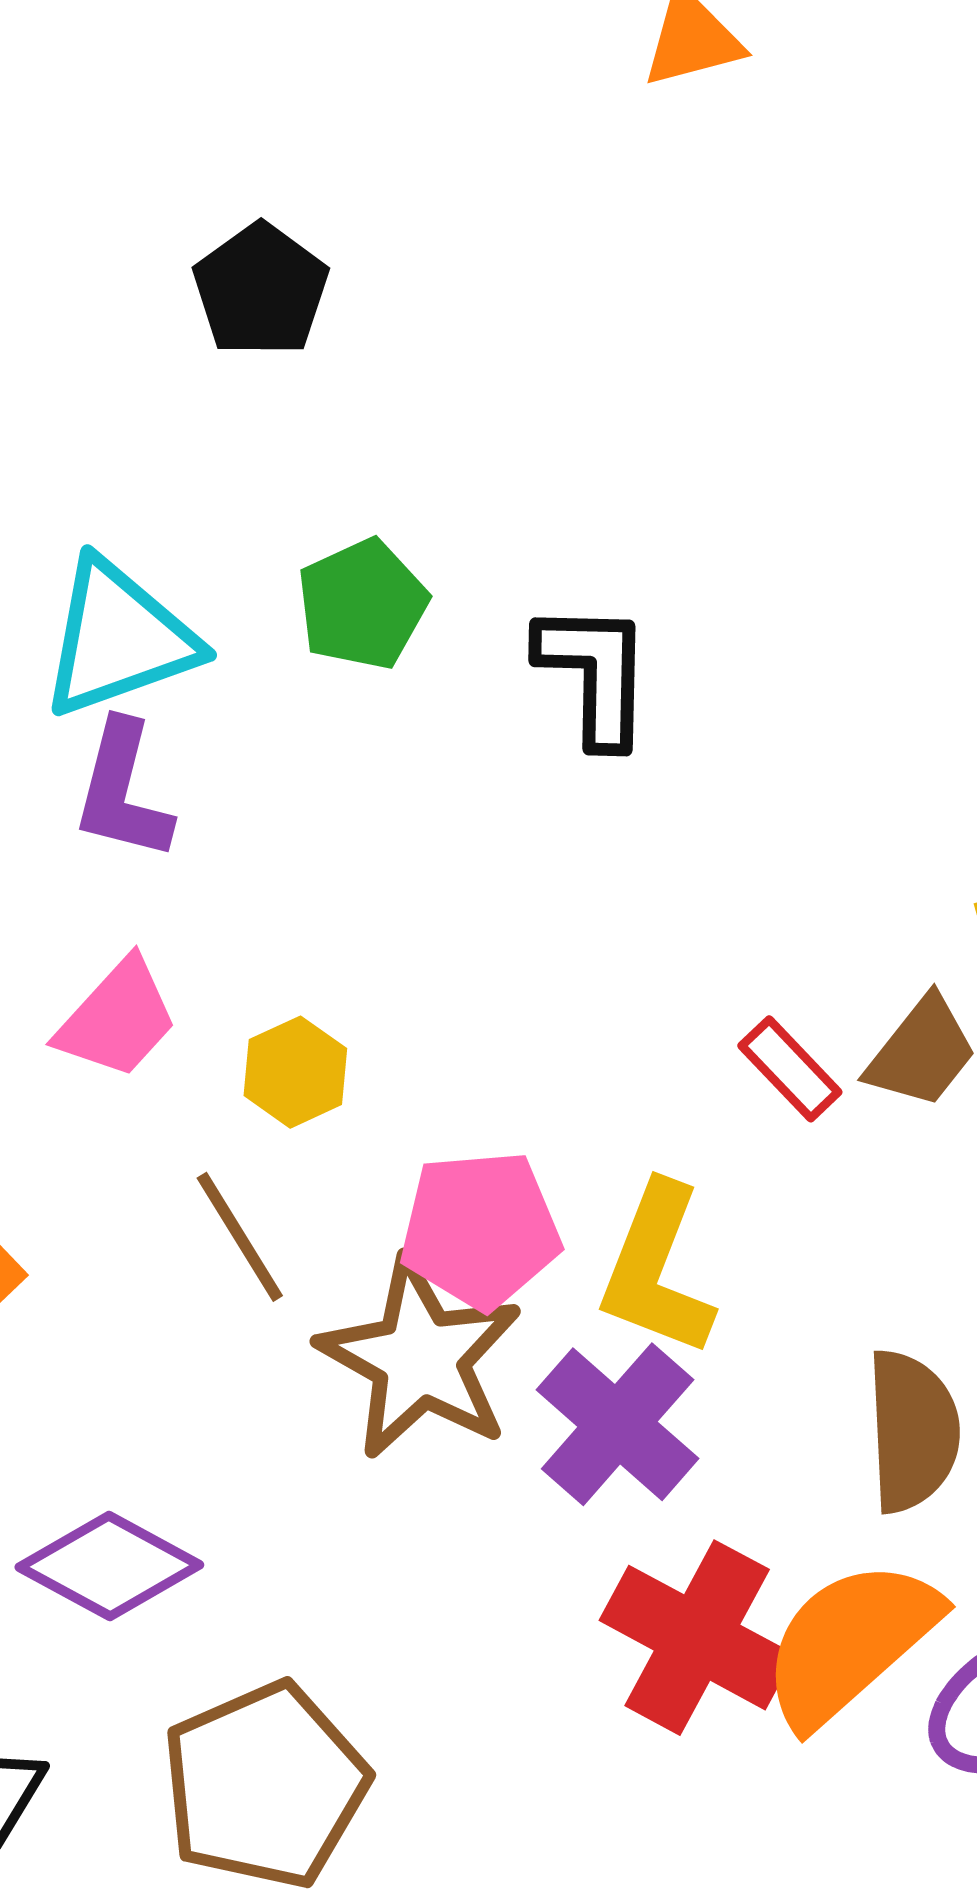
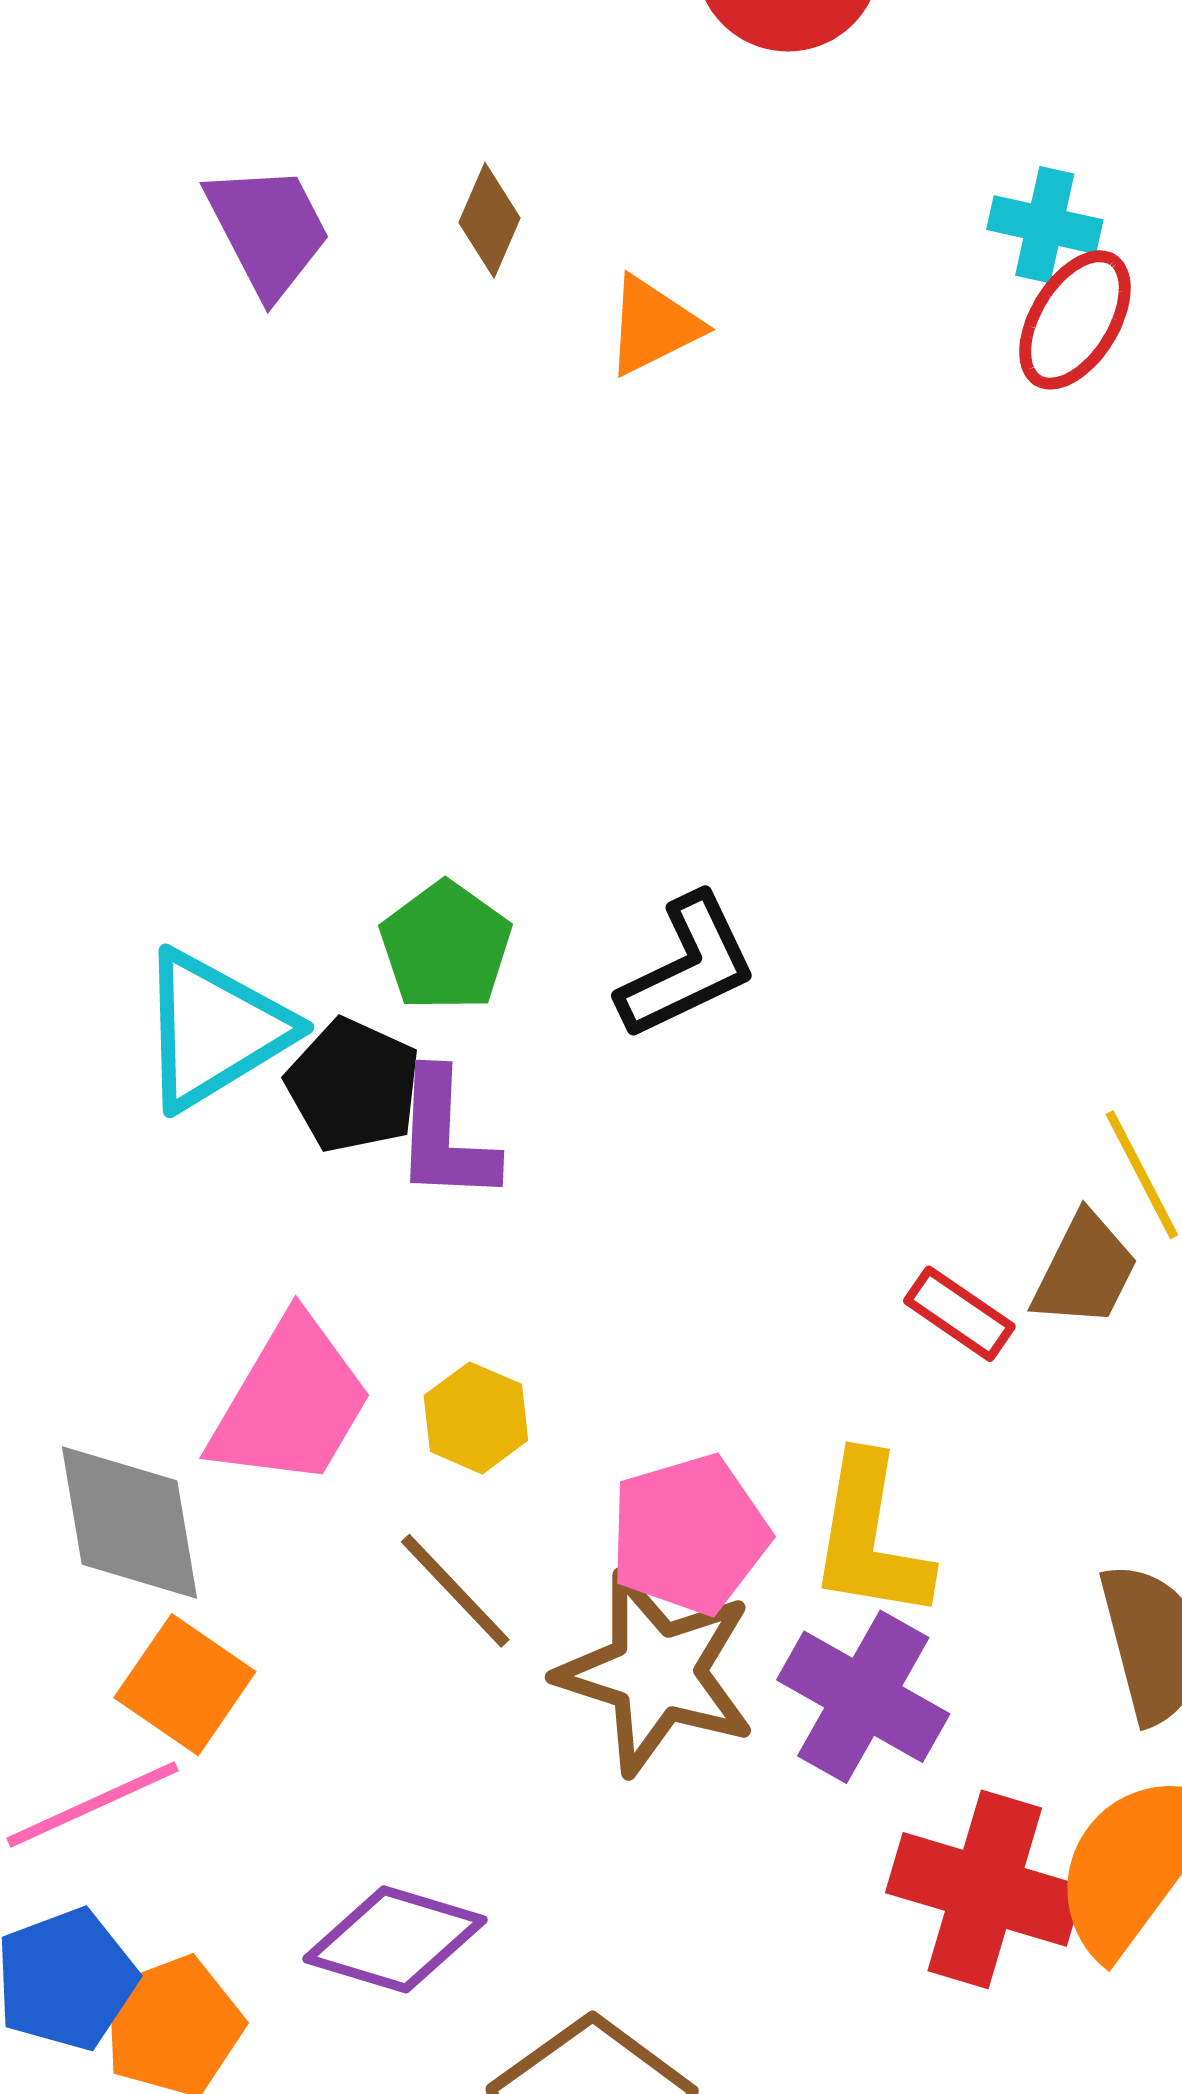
black pentagon: (261, 290) -> (353, 1086), moved
black L-shape: (595, 674) -> (687, 967), turned 75
purple L-shape: (123, 791) -> (445, 1136), moved
pink trapezoid: (117, 1019) -> (291, 1402), size x1.4

